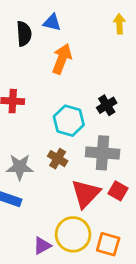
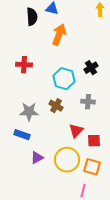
gray cross: (103, 153) -> (88, 102), size x0.6
red square: (118, 191) -> (94, 141), moved, turned -32
red triangle: (86, 194) -> (76, 131), size x0.7
purple triangle: (42, 246) -> (37, 158), moved

